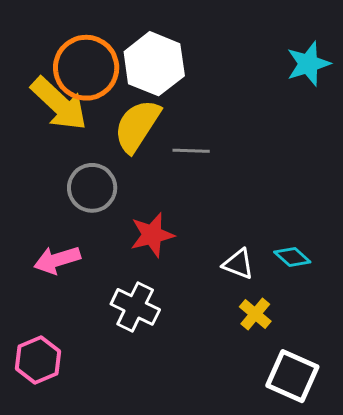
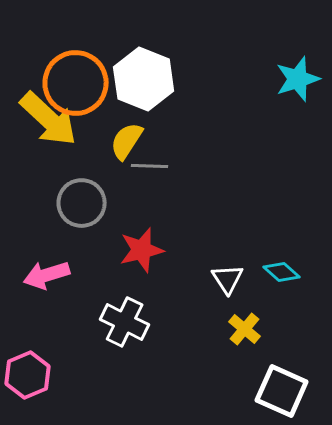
yellow semicircle: (137, 126) -> (127, 141), size x0.7
gray line: (191, 151) -> (150, 166), moved
white triangle: (238, 264) -> (228, 279), turned 36

